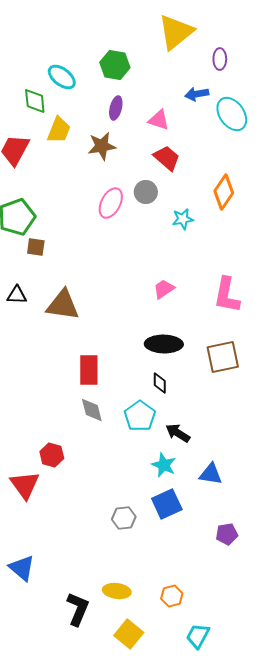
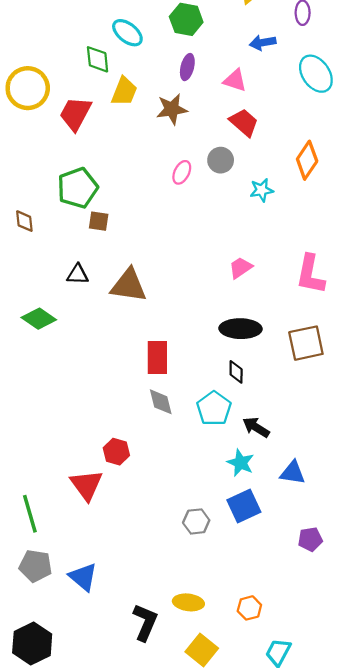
blue arrow: (197, 94) -> (263, 43), moved
pink ellipse: (111, 203) -> (182, 172), size x0.7

